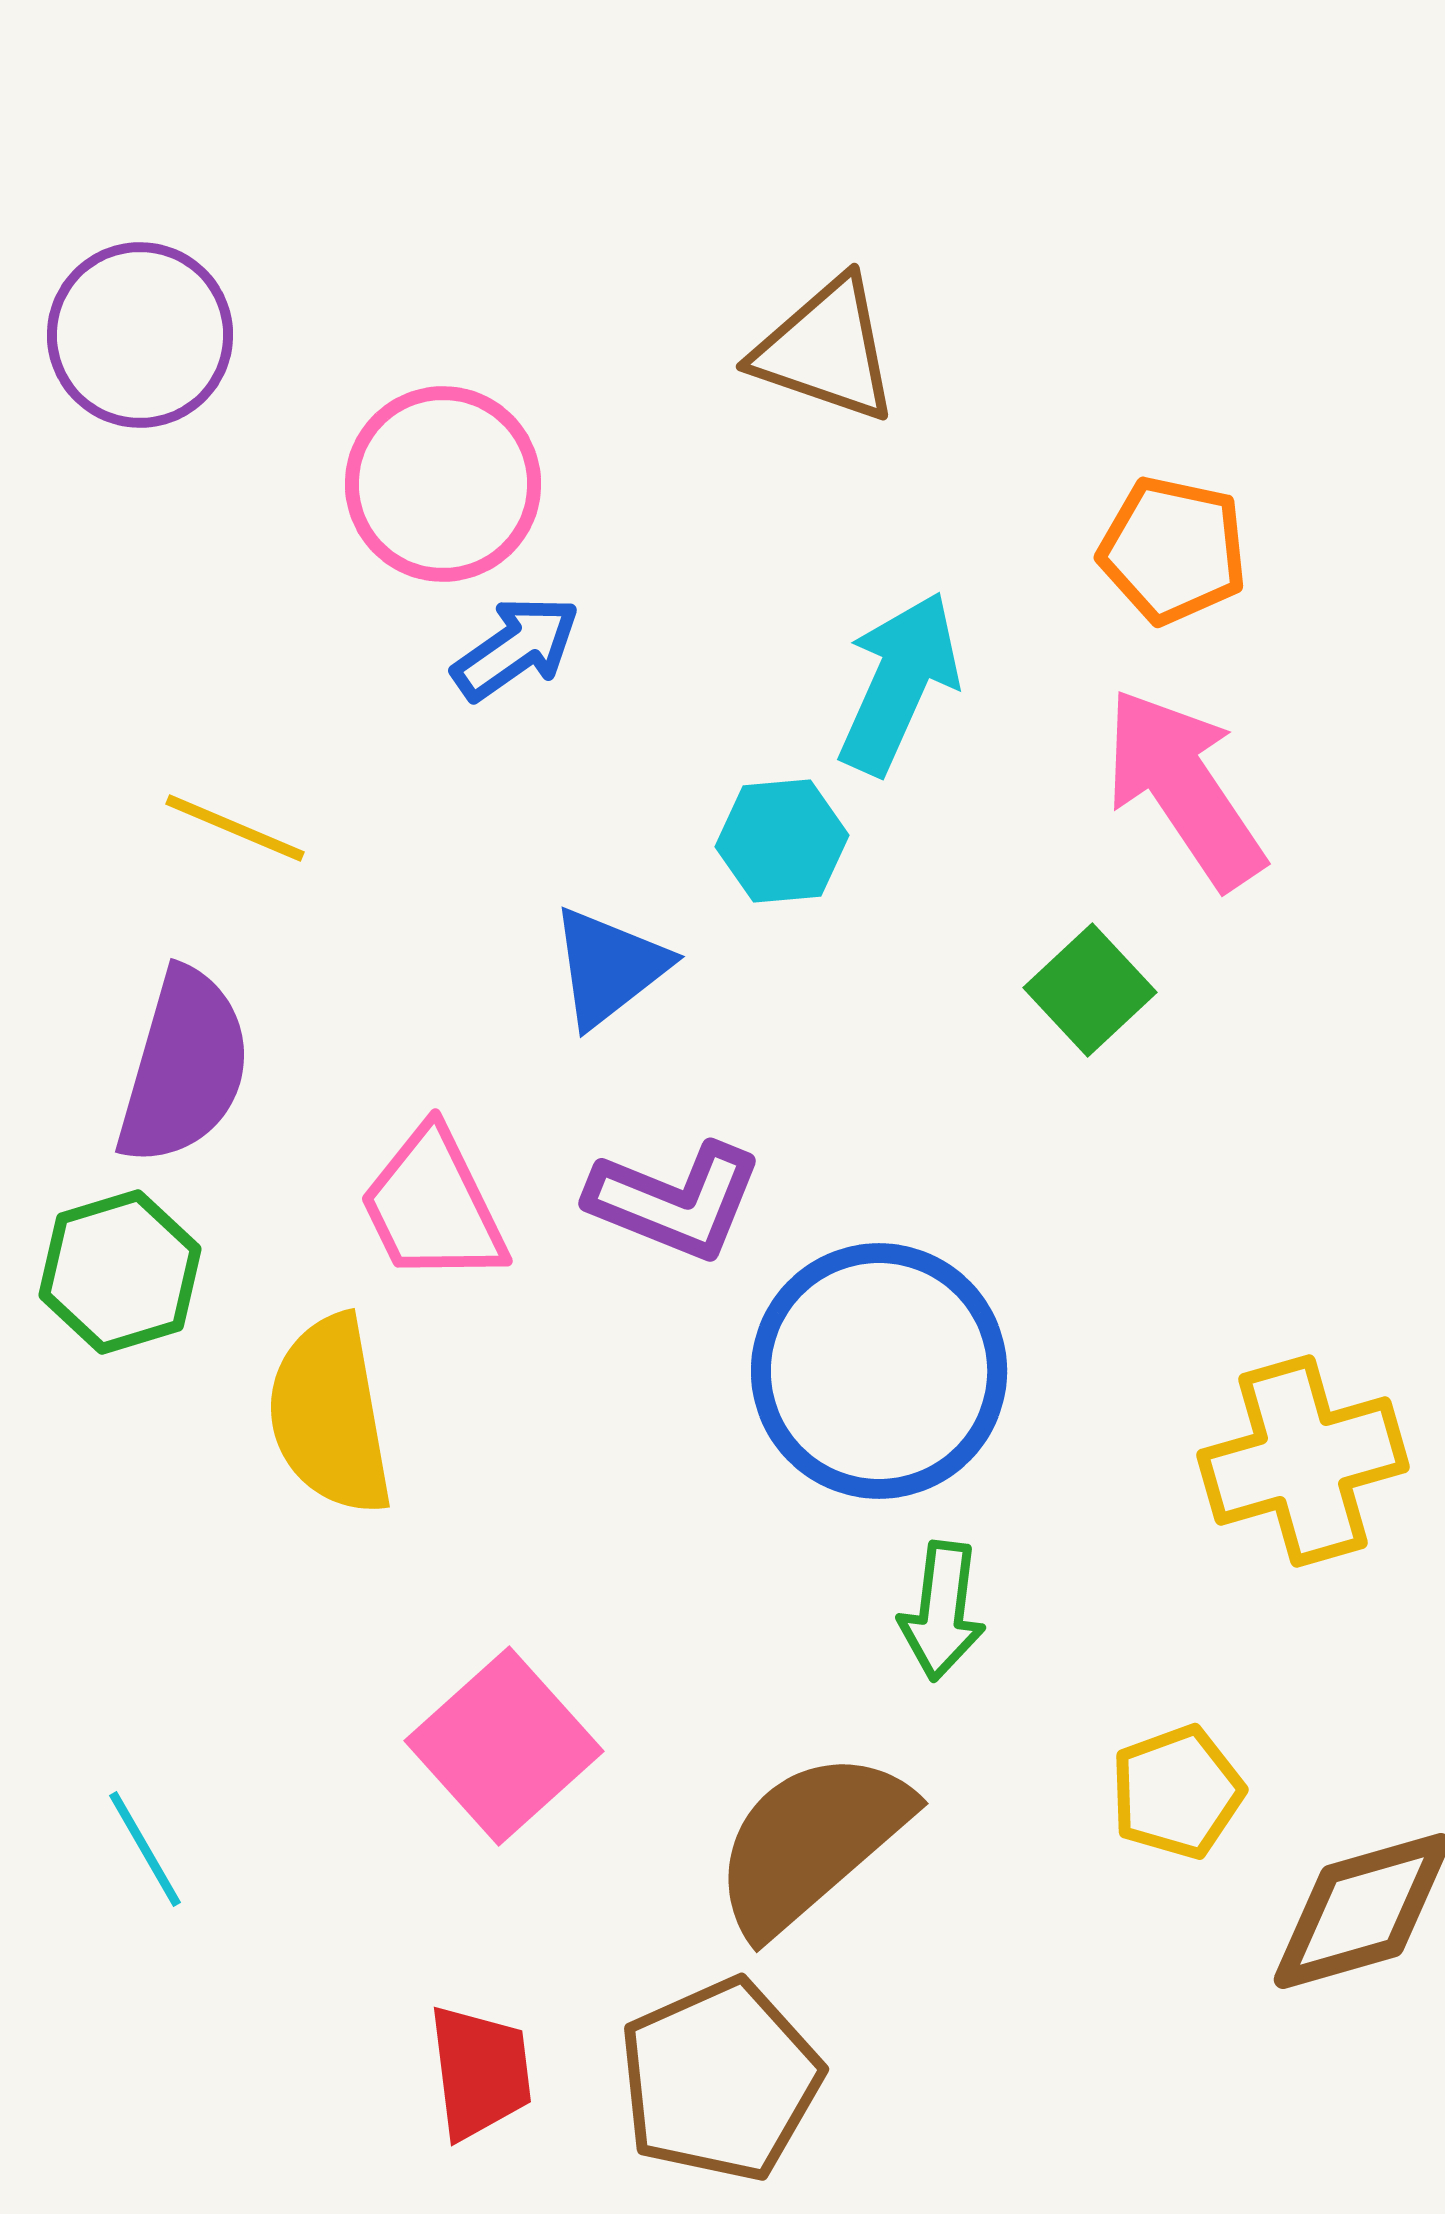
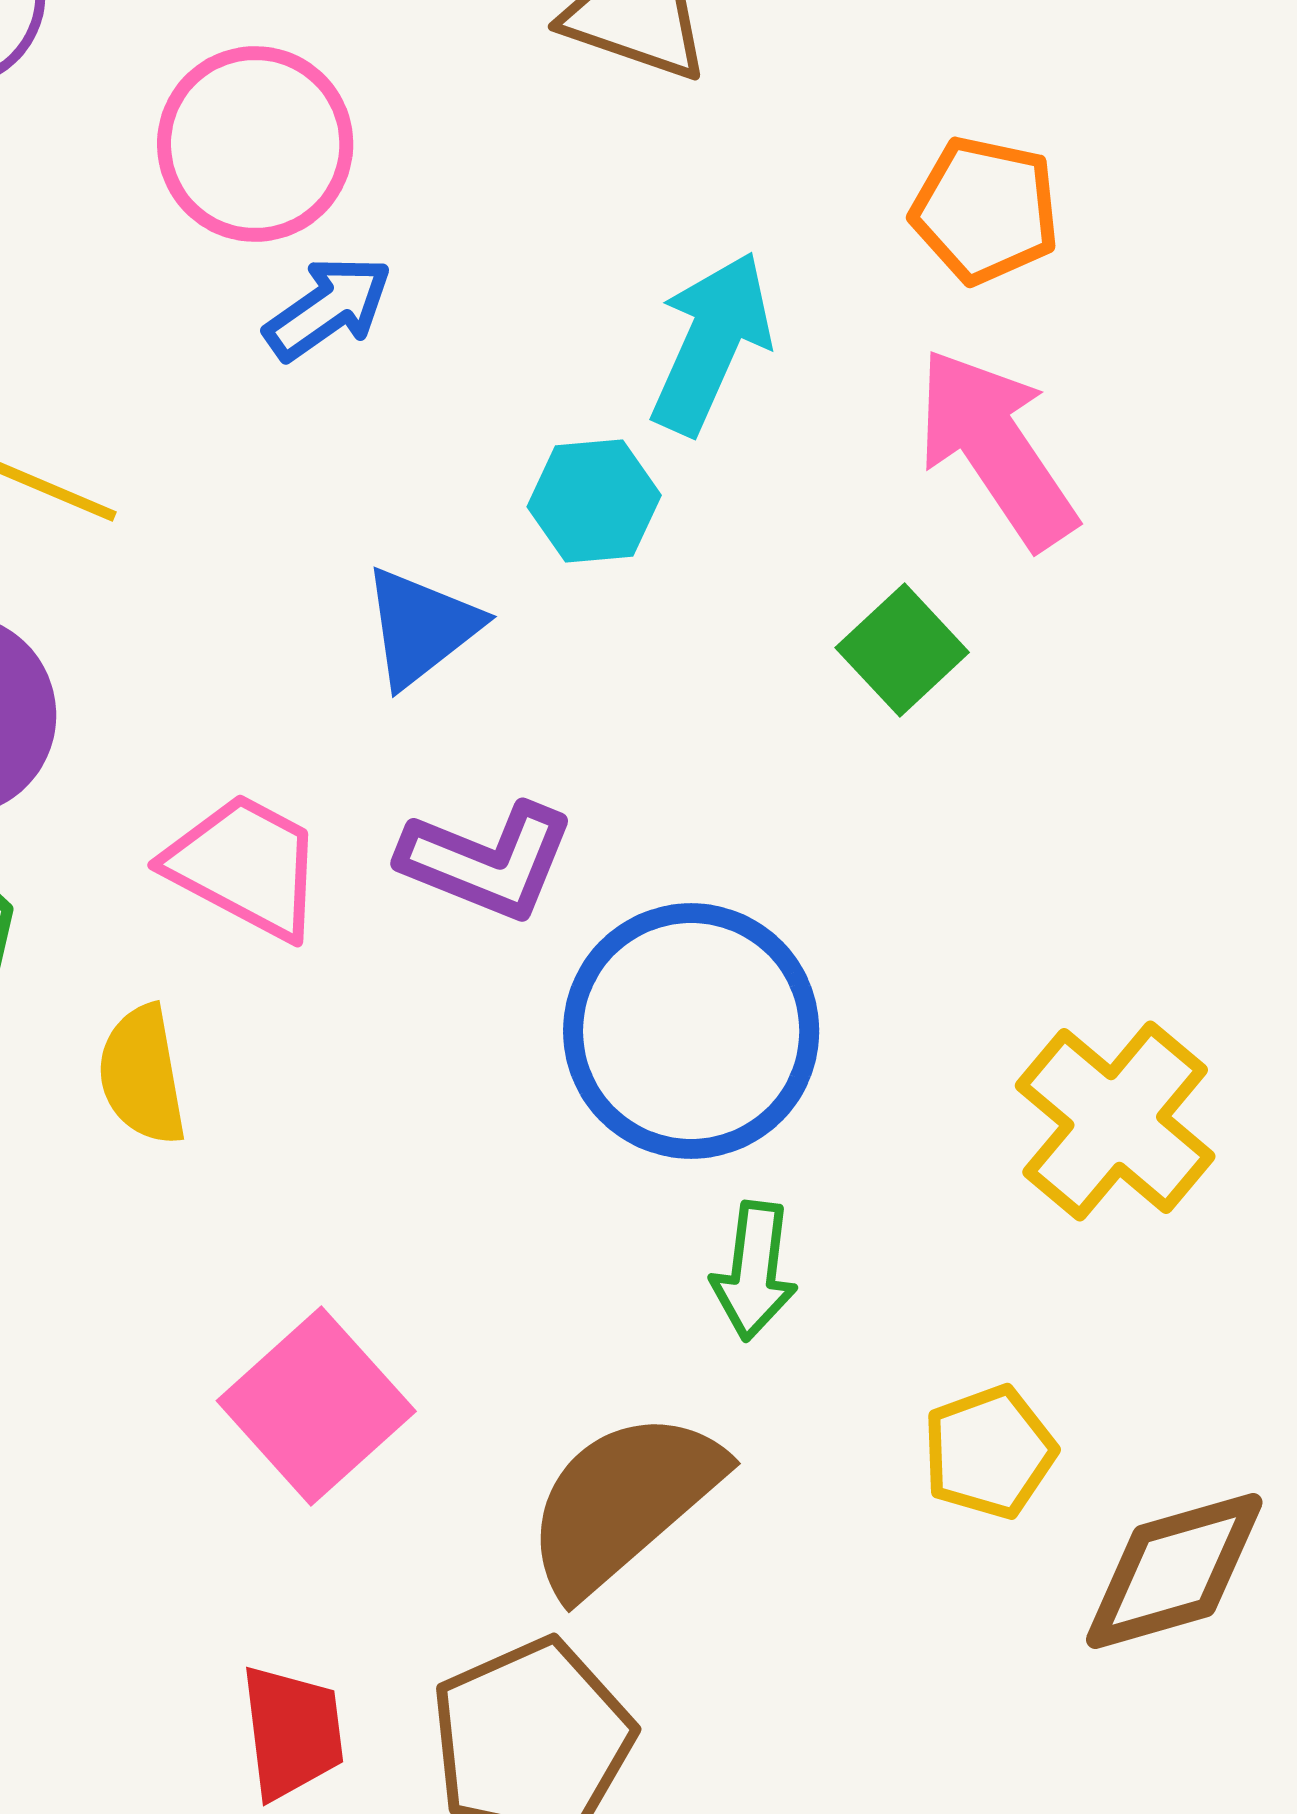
pink trapezoid: (433, 1206) -> (245, 866), turned 144
yellow semicircle: (330, 1415) -> (142, 1075), size x0.7
yellow cross: (1303, 1461) -> (1115, 1121), turned -34

